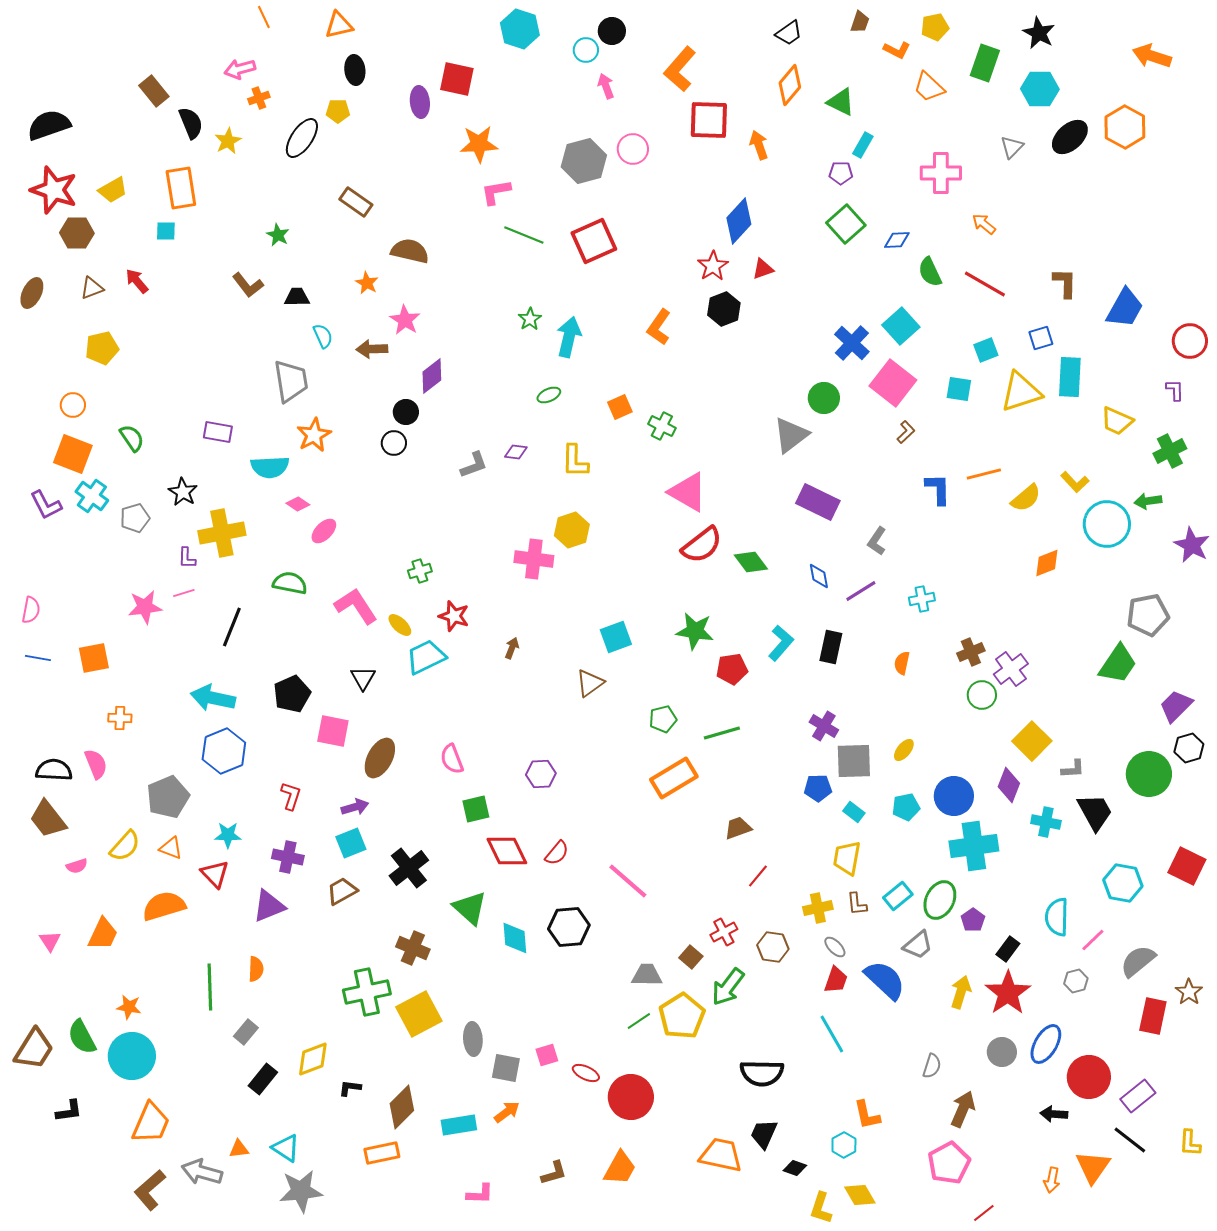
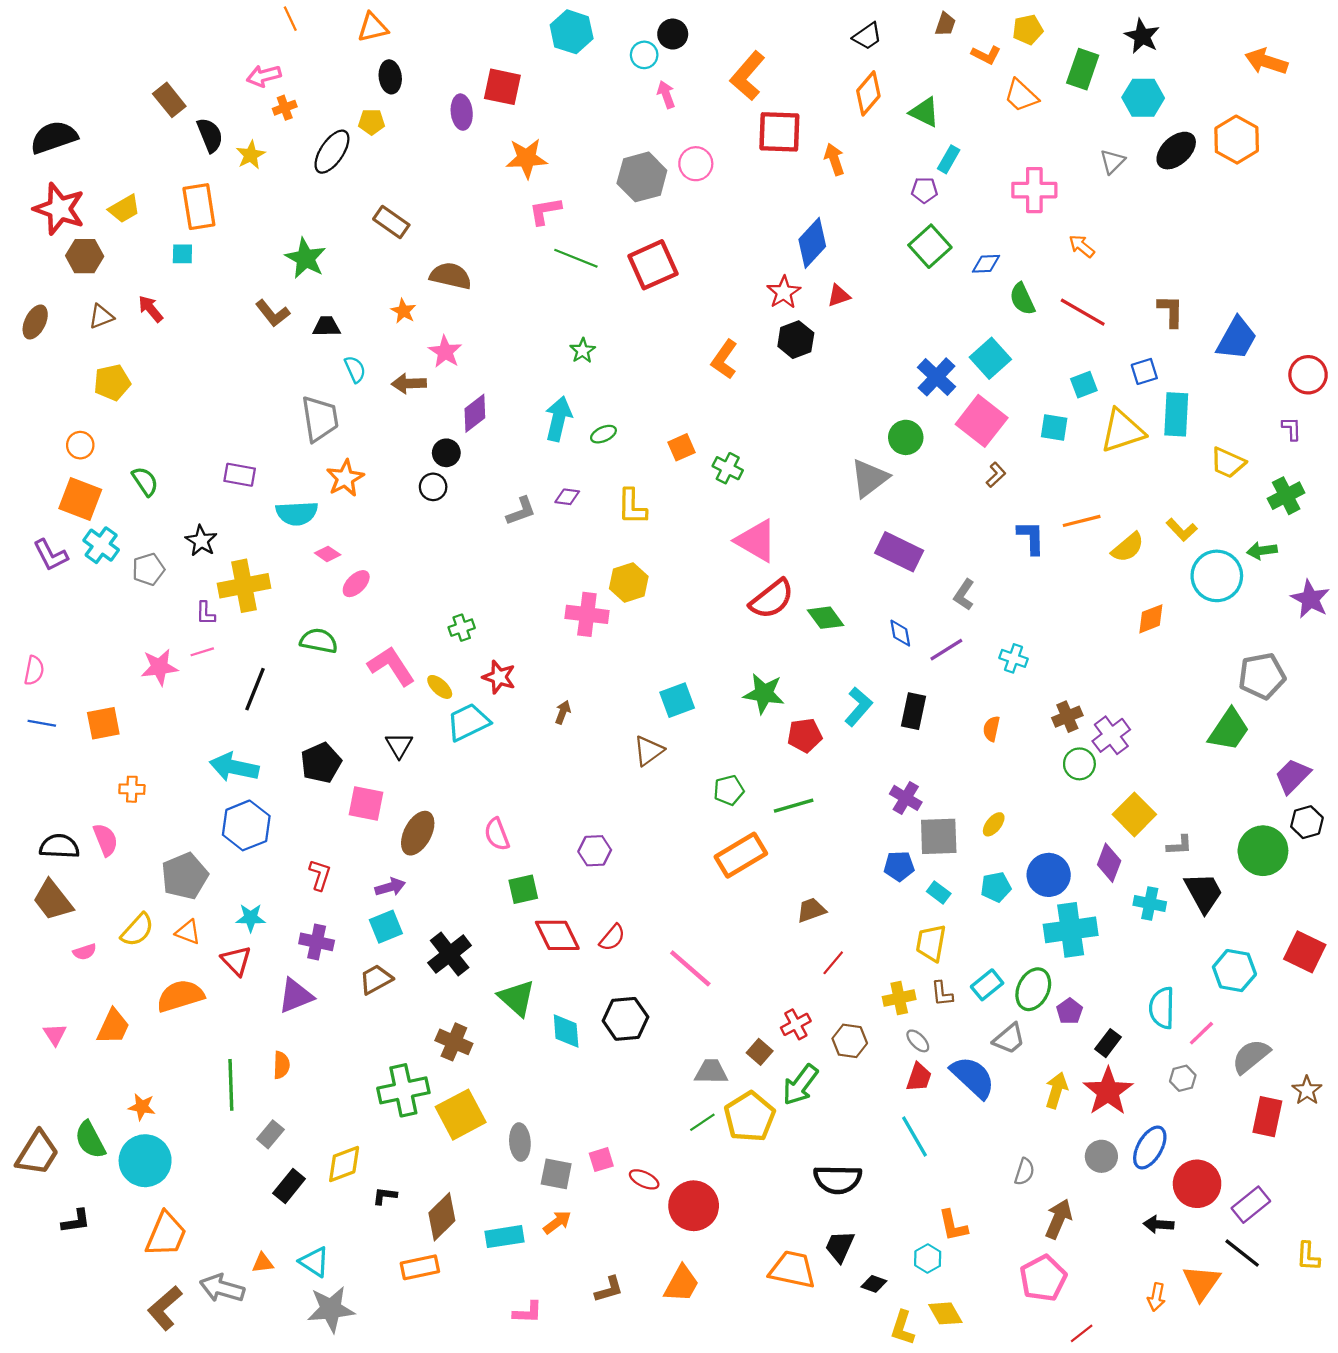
green star: (278, 235) -> (306, 258), size x1.6
cyan arrow: (569, 337) -> (558, 419), moved
cyan cross: (922, 599) -> (1013, 658), turned 30

